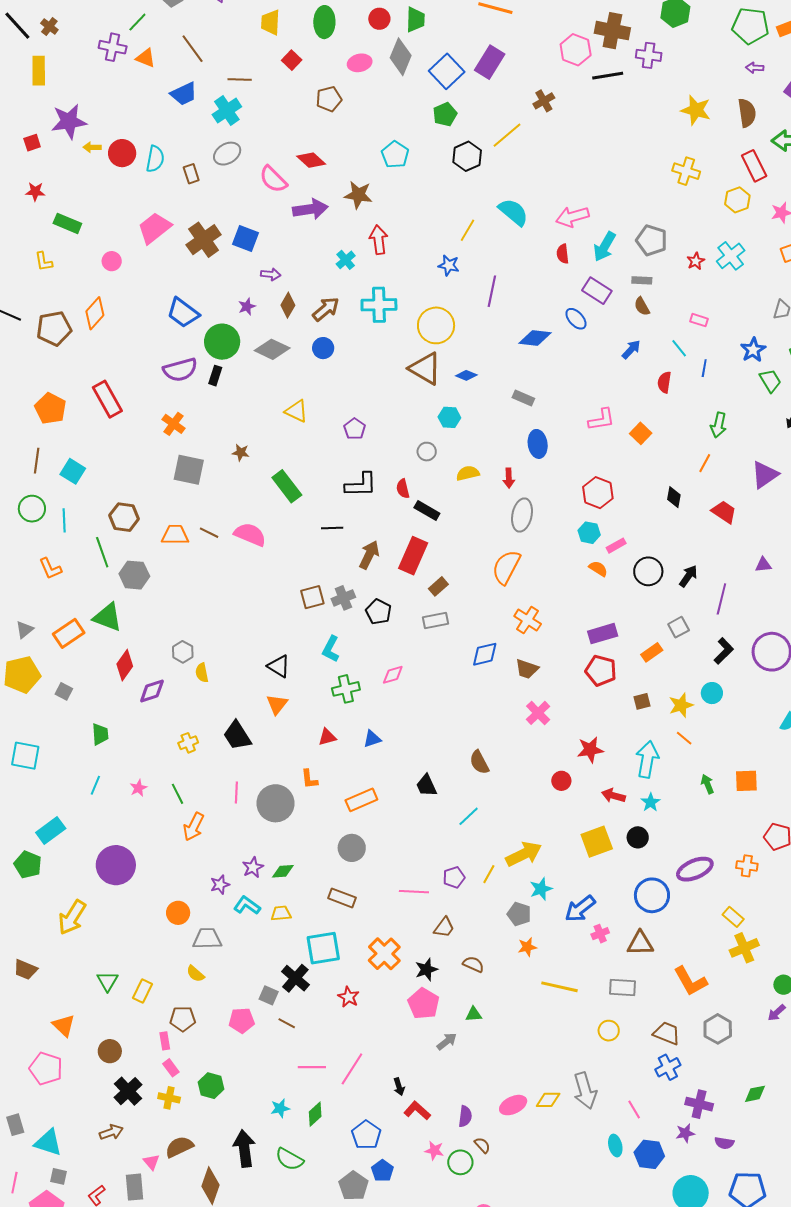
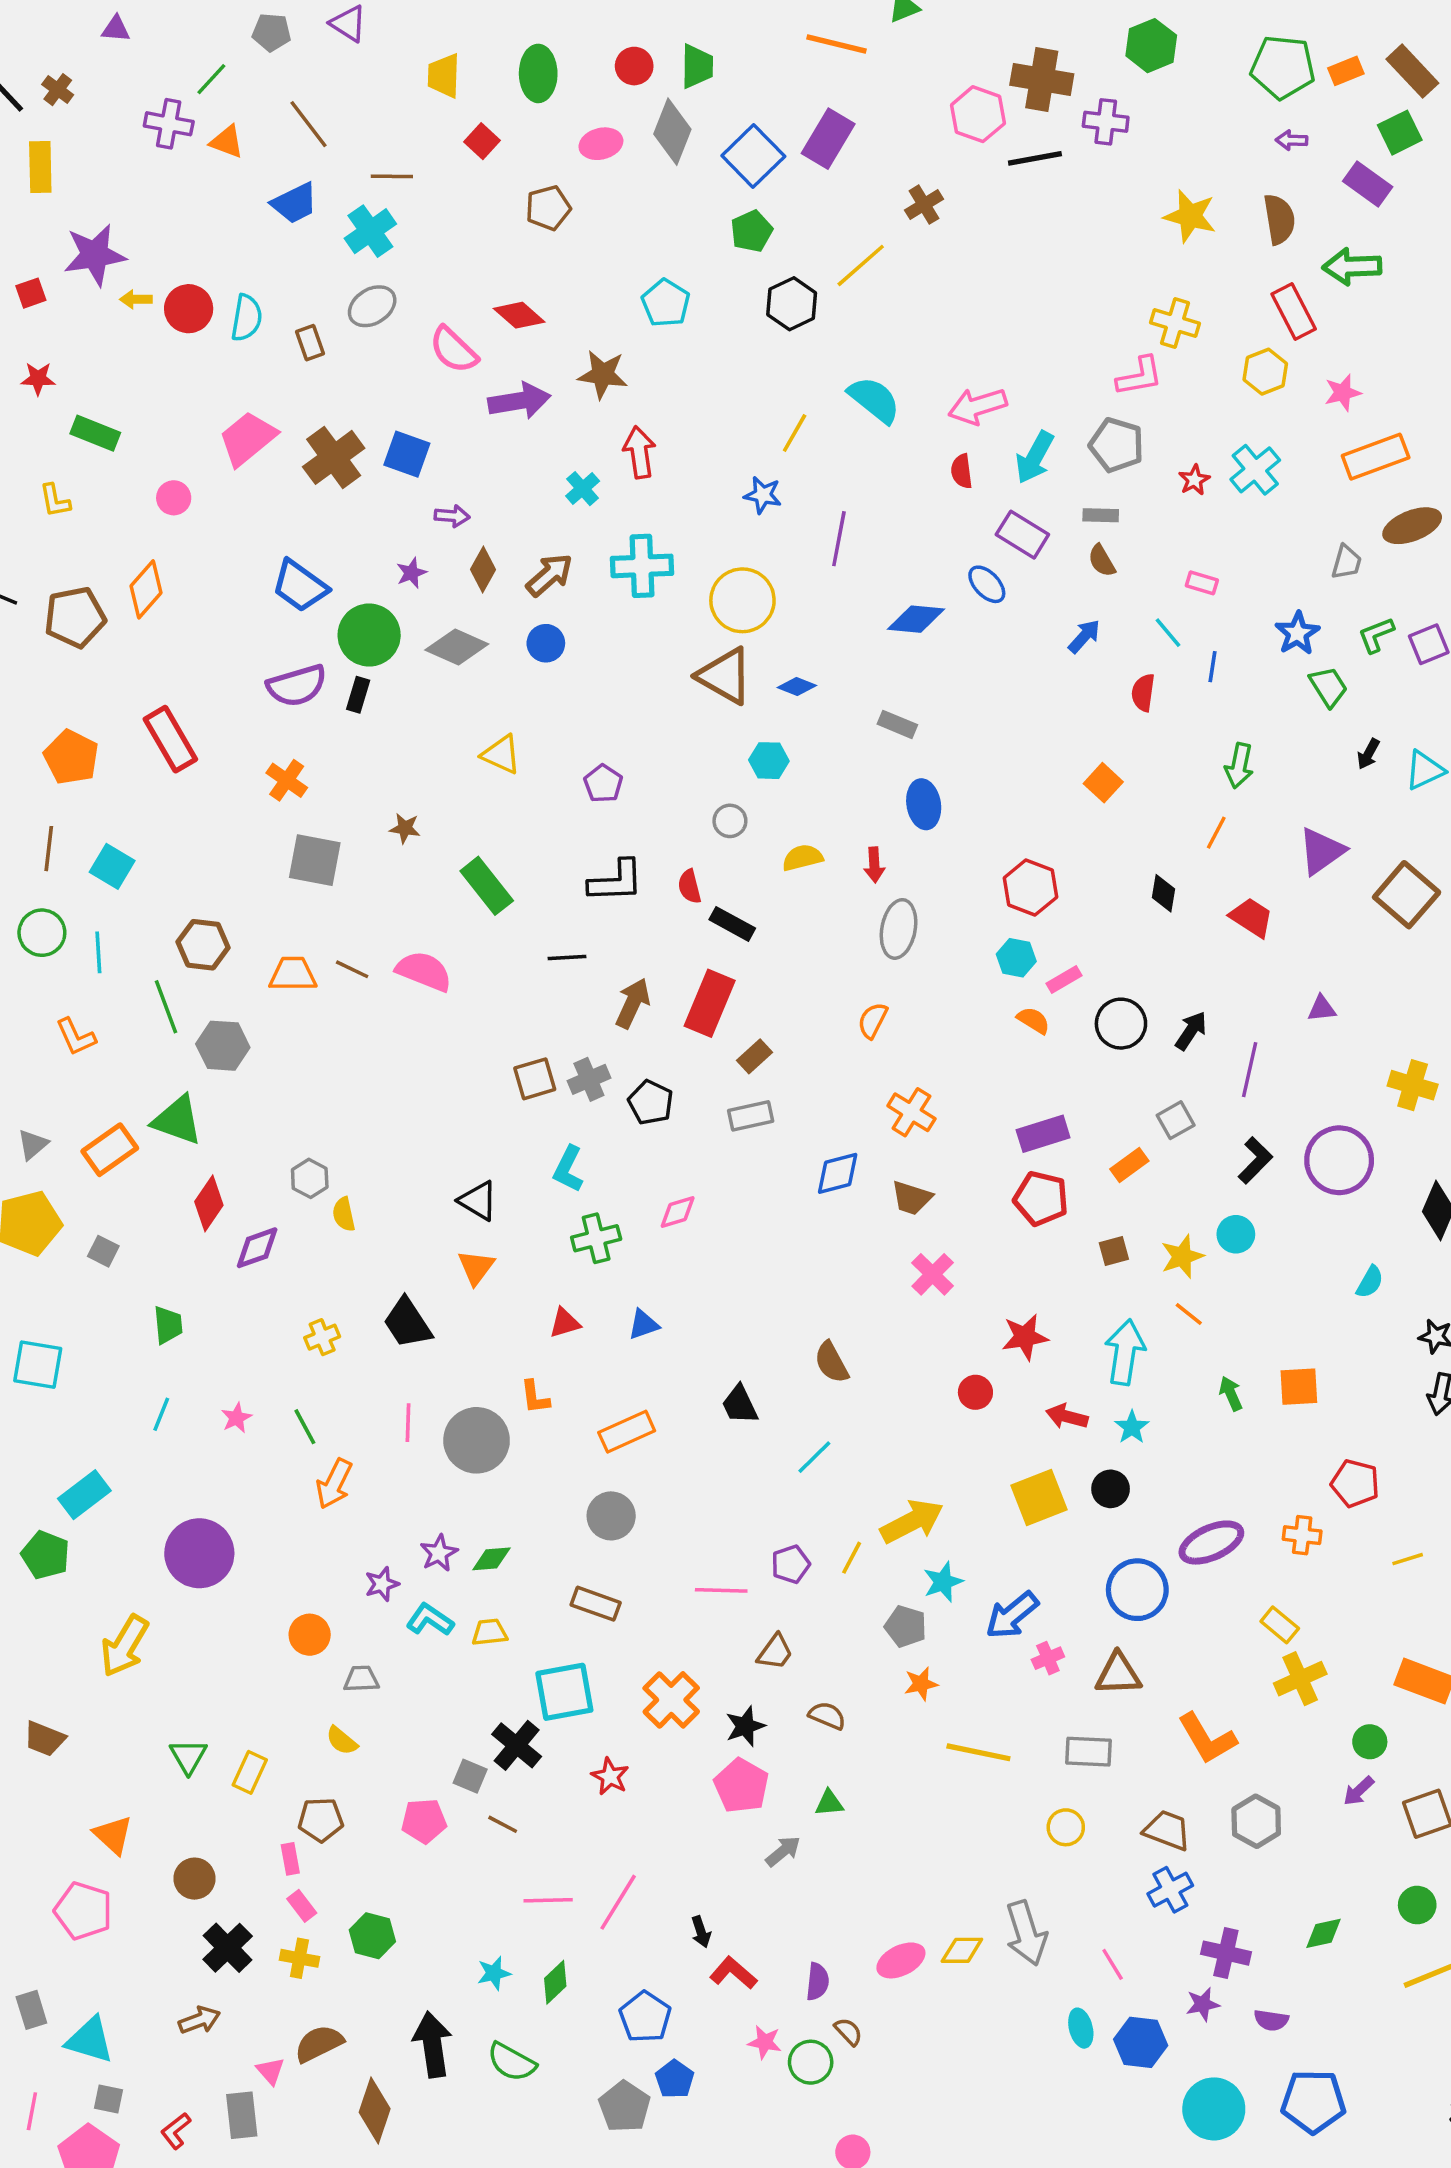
pink L-shape: (601, 420) -> (1139, 376), moved
orange semicircle: (506, 567) -> (873, 1020), size x0.6
gray trapezoid: (207, 939) -> (361, 1679), size x0.7

